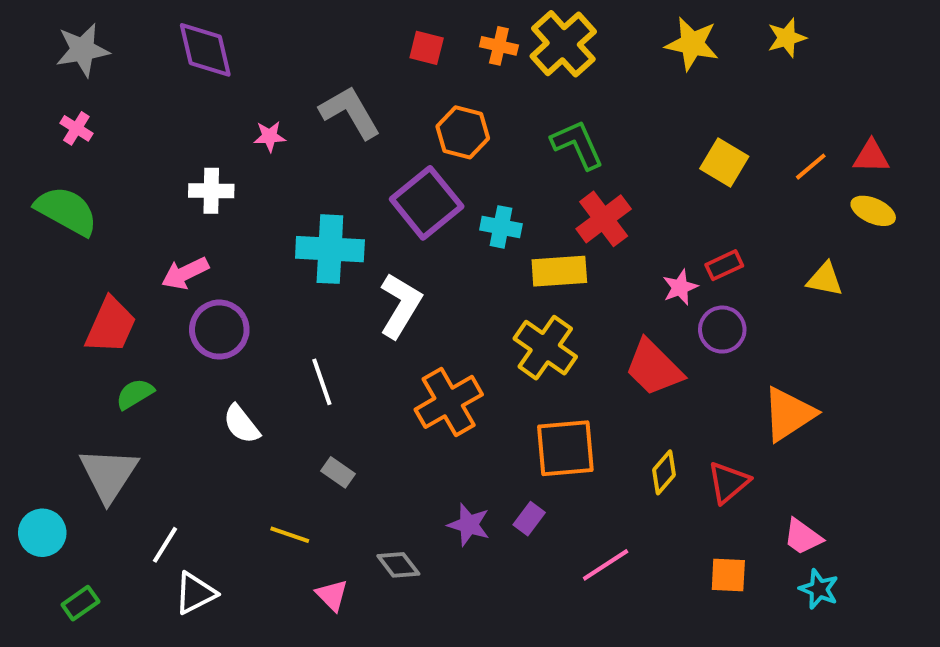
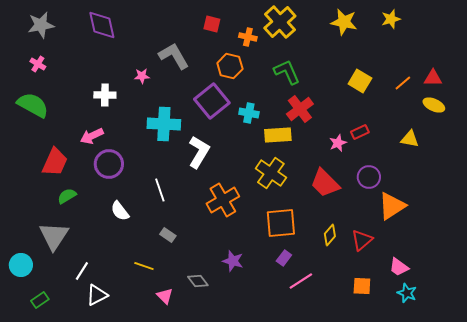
orange cross: (499, 46) -> (248, 37), moved
pink star: (270, 136) -> (142, 76), moved
purple circle: (722, 330) -> (369, 177), moved
purple rectangle: (529, 519) -> (284, 258), moved

